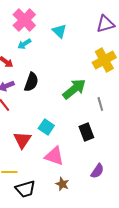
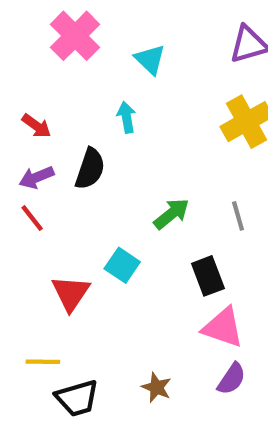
cyan arrow: (24, 44) -> (126, 117), moved, turned 112
green arrow: (74, 89) -> (171, 214), moved, size x0.7
pink triangle: (54, 156) -> (223, 327), moved
purple semicircle: (97, 171) -> (232, 379), moved

